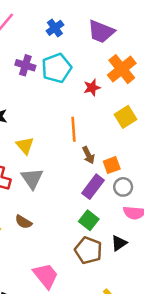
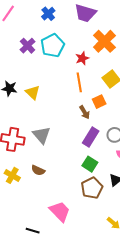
purple cross: (25, 65) -> (28, 46), turned 35
orange line: (73, 129) -> (79, 82), moved
yellow triangle: (25, 145) -> (33, 92), moved
orange square: (112, 165) -> (99, 102), moved
brown pentagon: (88, 250) -> (92, 188), turned 30

